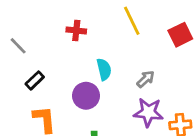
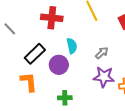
red cross: (76, 31) -> (52, 18), size x1.5
black rectangle: (35, 80) -> (35, 54), moved, size x1.5

